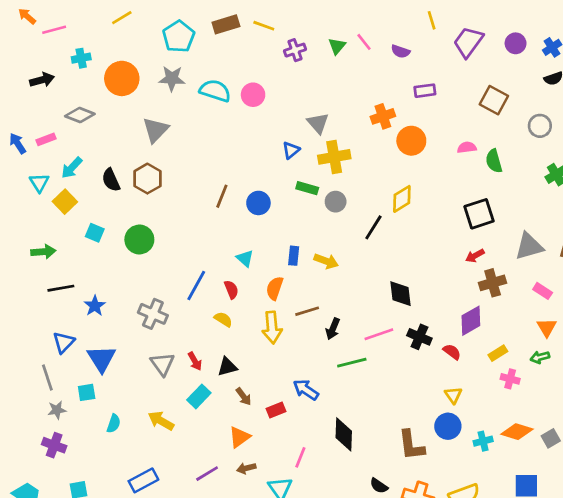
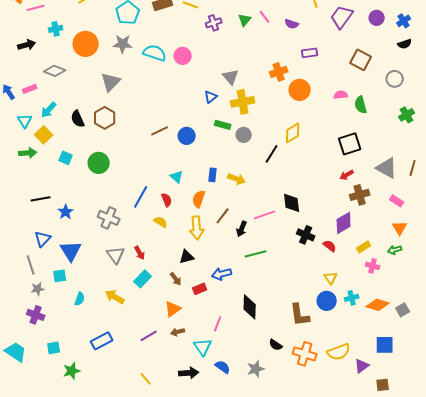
brown line: (222, 196) -> (160, 131), turned 42
gray triangle: (529, 246) -> (387, 168), turned 45
green arrow: (43, 252) -> (28, 153), moved
brown line: (307, 311) -> (223, 216), turned -36
pink line: (379, 334) -> (265, 215), moved
black triangle: (227, 367) -> (187, 257), moved
blue arrow: (306, 390) -> (222, 274), turned -48
cyan cross: (483, 441) -> (352, 298), moved

